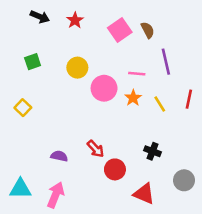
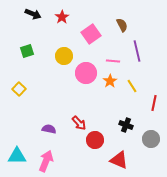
pink square: (120, 30) -> (91, 34), moved
red line: (189, 99) -> (154, 103), moved
gray circle: (184, 180) -> (151, 139), moved

